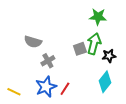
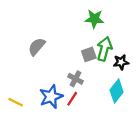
green star: (98, 17) -> (94, 19), moved
gray semicircle: (33, 42) -> (37, 47), turned 114
gray cross: (48, 61) -> (75, 79), moved, turned -32

